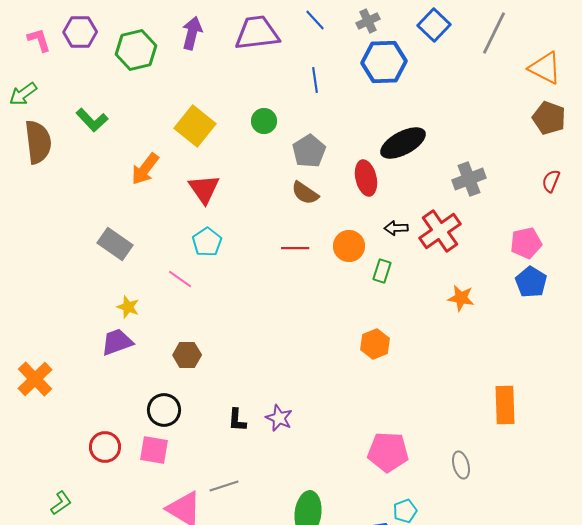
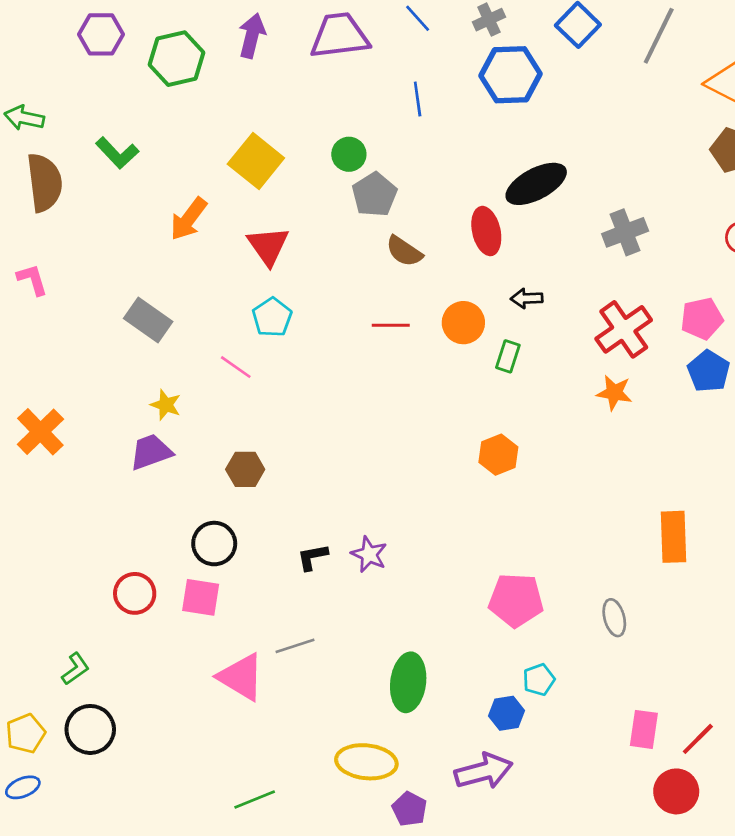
pink L-shape: (39, 40) -> (32, 280), moved
green arrow: (23, 94) -> (24, 118), turned 48
gray pentagon: (309, 151) -> (374, 195), moved
red cross: (440, 231) -> (624, 329), moved
orange cross: (35, 379) -> (40, 432), moved
black L-shape: (237, 420) -> (313, 557), turned 75

